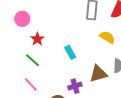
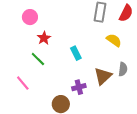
brown triangle: (98, 74) -> (103, 76), turned -30
pink line: (31, 84) -> (23, 83), moved

